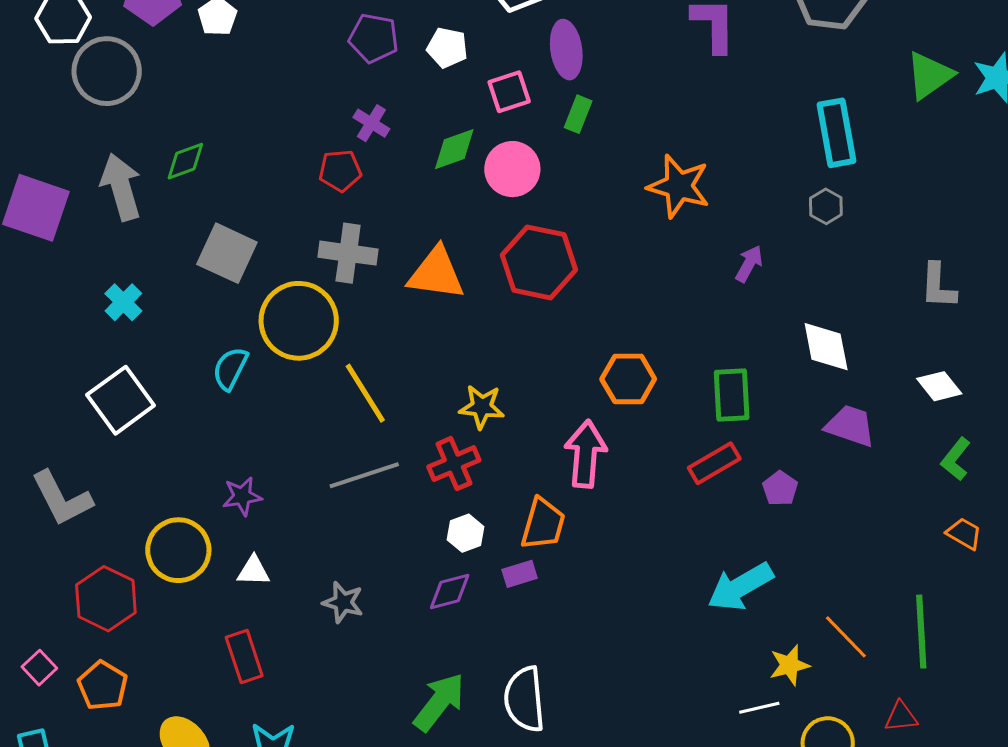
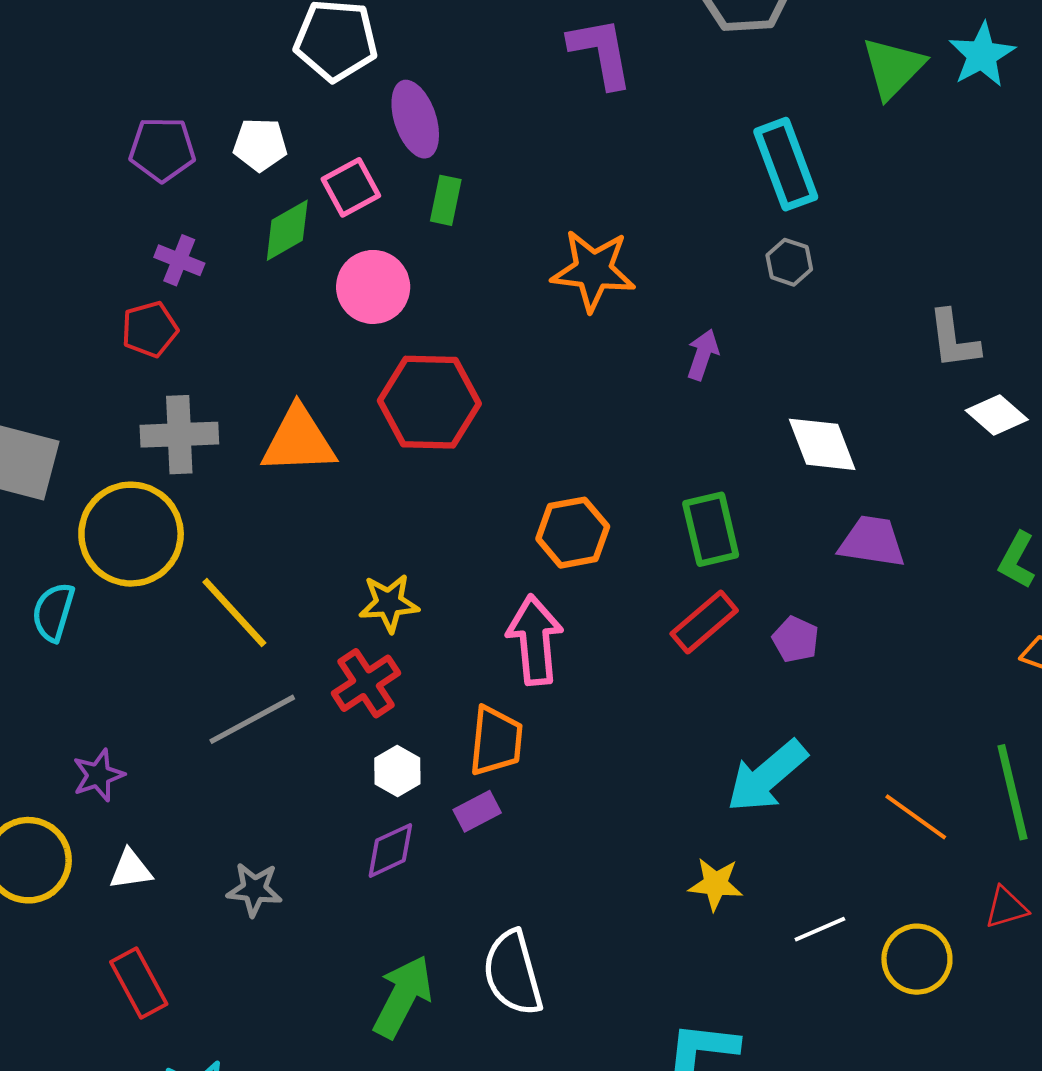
green diamond: (454, 149) -> (287, 230), moved
white diamond: (939, 386) -> (997, 415), moved
yellow star: (789, 665) -> (716, 884), moved, turned 30

